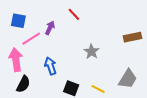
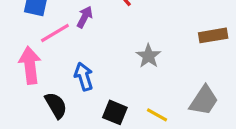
black semicircle: (23, 84) -> (56, 105), moved, turned -60

